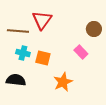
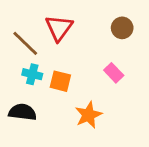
brown circle: (94, 29) -> (122, 28), moved
brown line: (18, 31) -> (25, 43), turned 40

